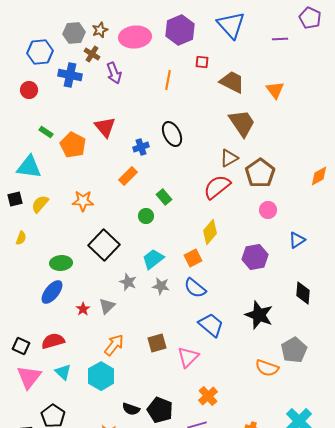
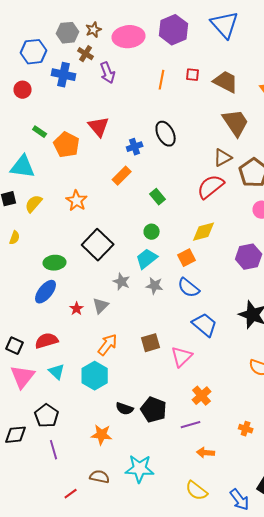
red square: (202, 62) -> (193, 75), moved
orange star: (83, 201) -> (77, 201), turned 30
green circle: (146, 216) -> (152, 232), moved
yellow diamond: (210, 232) -> (204, 232), turned 35

